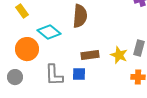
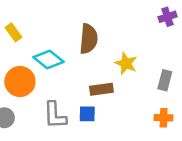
yellow star: (119, 55) -> (126, 63), moved

